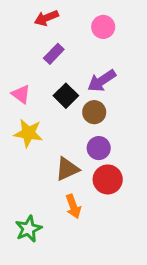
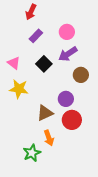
red arrow: (46, 18) -> (31, 12), turned -42
pink circle: (103, 27) -> (67, 32), moved
brown circle: (94, 112) -> (81, 75), moved
green star: (28, 229) -> (32, 153), moved

